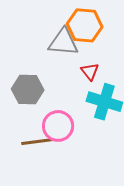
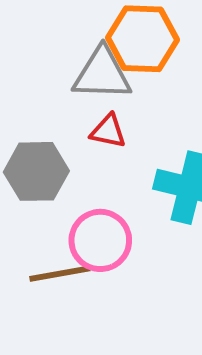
red triangle: (90, 71) -> (108, 131), moved, turned -36

